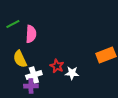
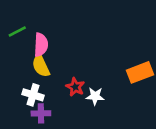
yellow semicircle: (20, 59) -> (41, 66), moved
white cross: (34, 75) -> (33, 95), moved, turned 35

